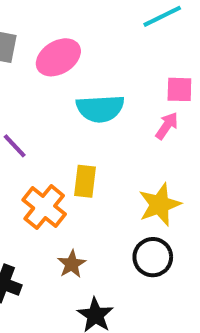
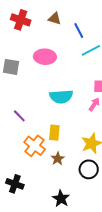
pink ellipse: (58, 57) -> (45, 57), moved, turned 35
brown star: (72, 264) -> (58, 159), moved

